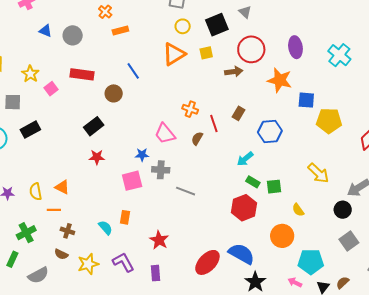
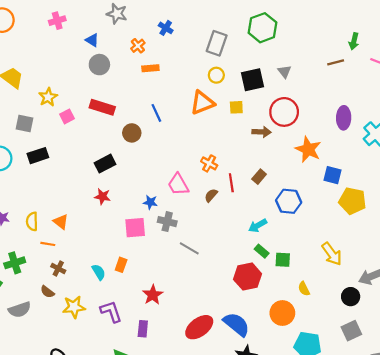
blue triangle: (45, 31) -> (92, 40), moved
purple ellipse: (295, 47) -> (344, 118), moved

